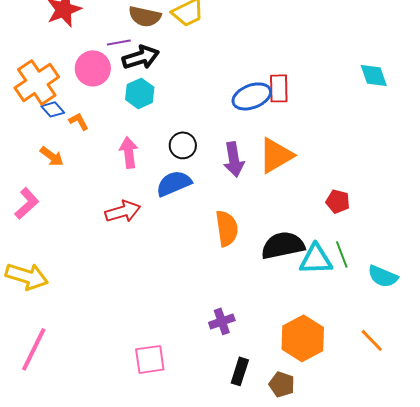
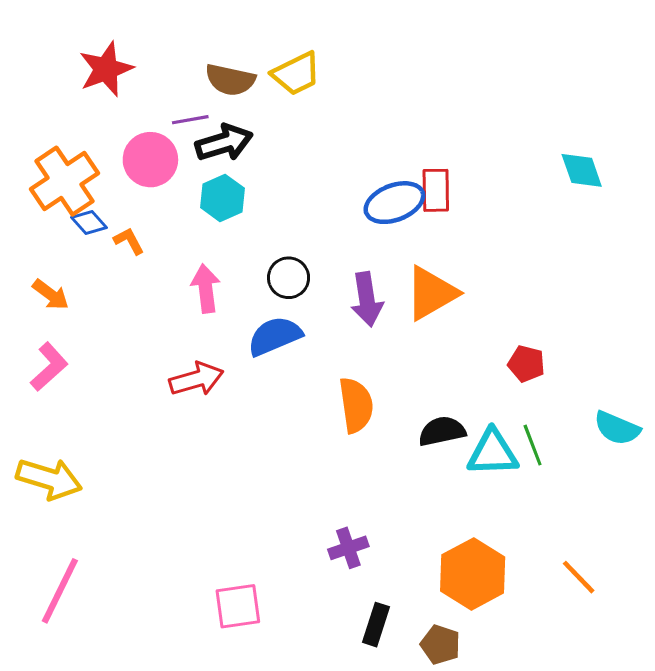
orange arrow: (52, 156) -> (51, 295), moved
black semicircle: (283, 245) -> (442, 431), size x0.7
cyan semicircle: (383, 276) -> (617, 428), moved

